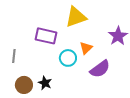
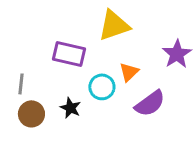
black star: (45, 83) -> (70, 108), moved
brown circle: (24, 85) -> (31, 114), moved

